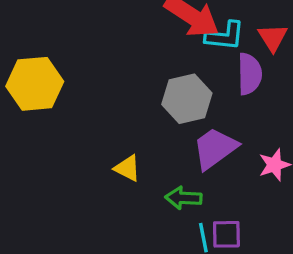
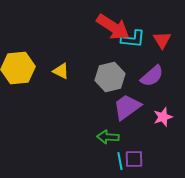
purple semicircle: (250, 74) -> (152, 76), moved, turned 50
yellow triangle: (127, 168) -> (61, 71), moved

